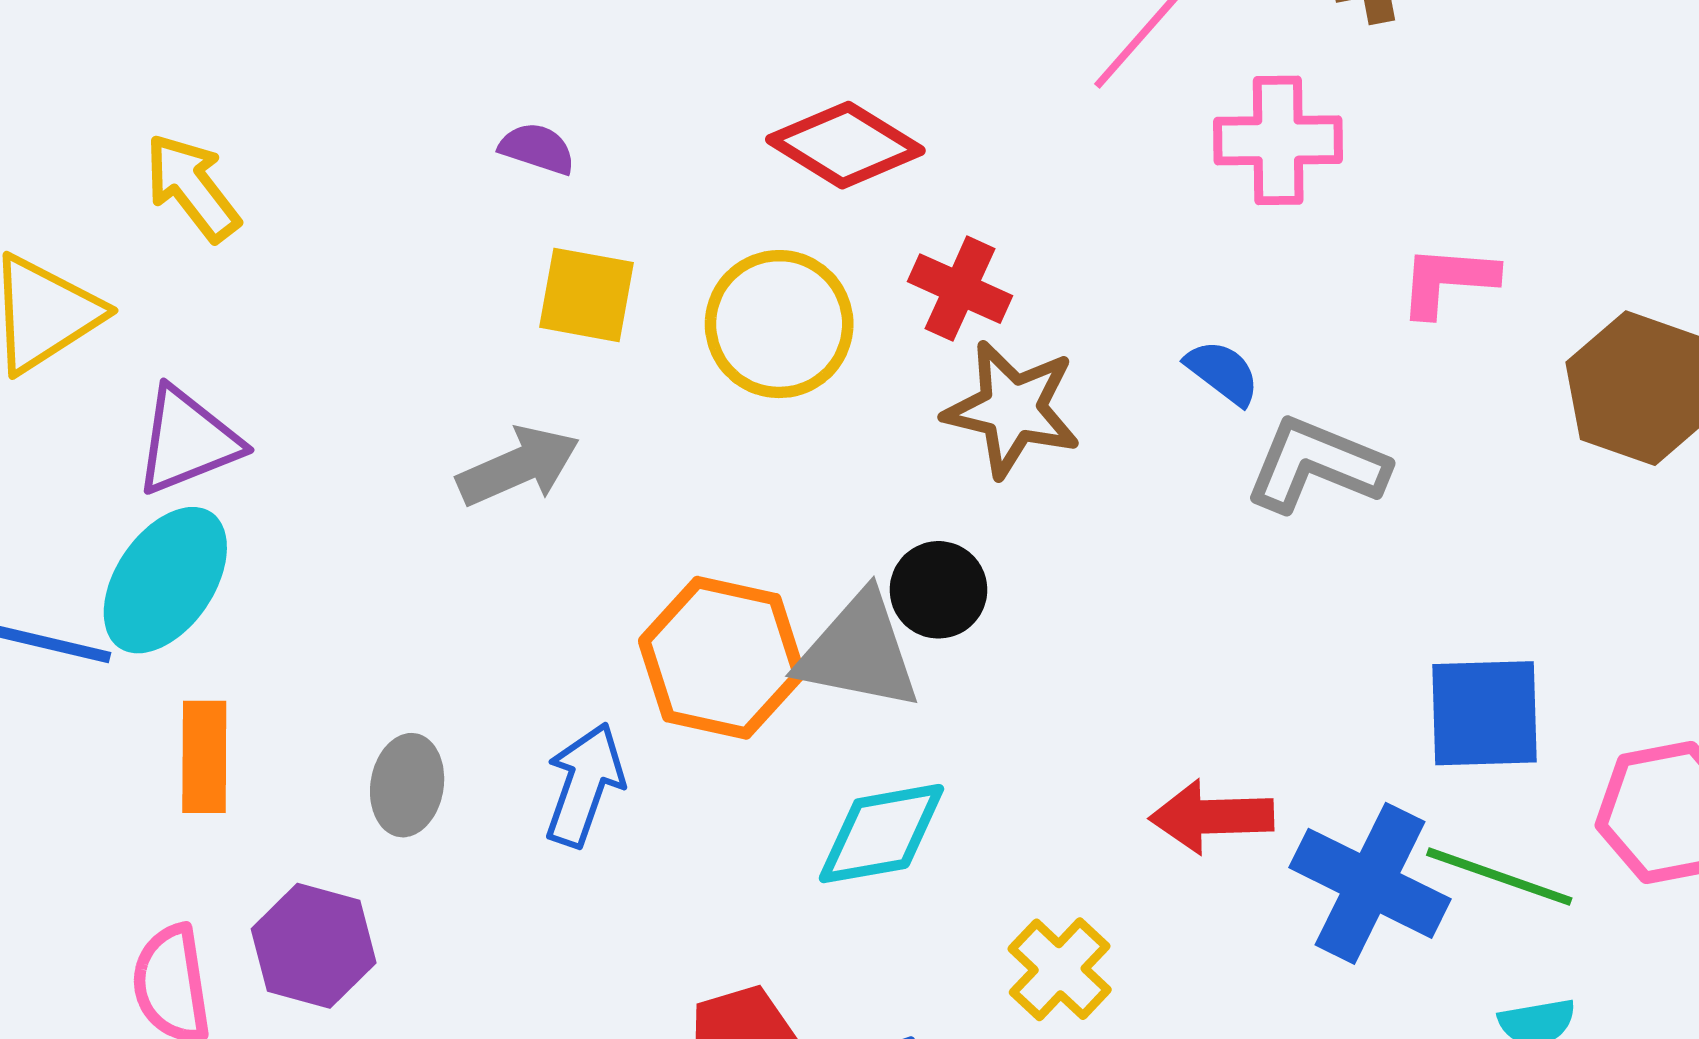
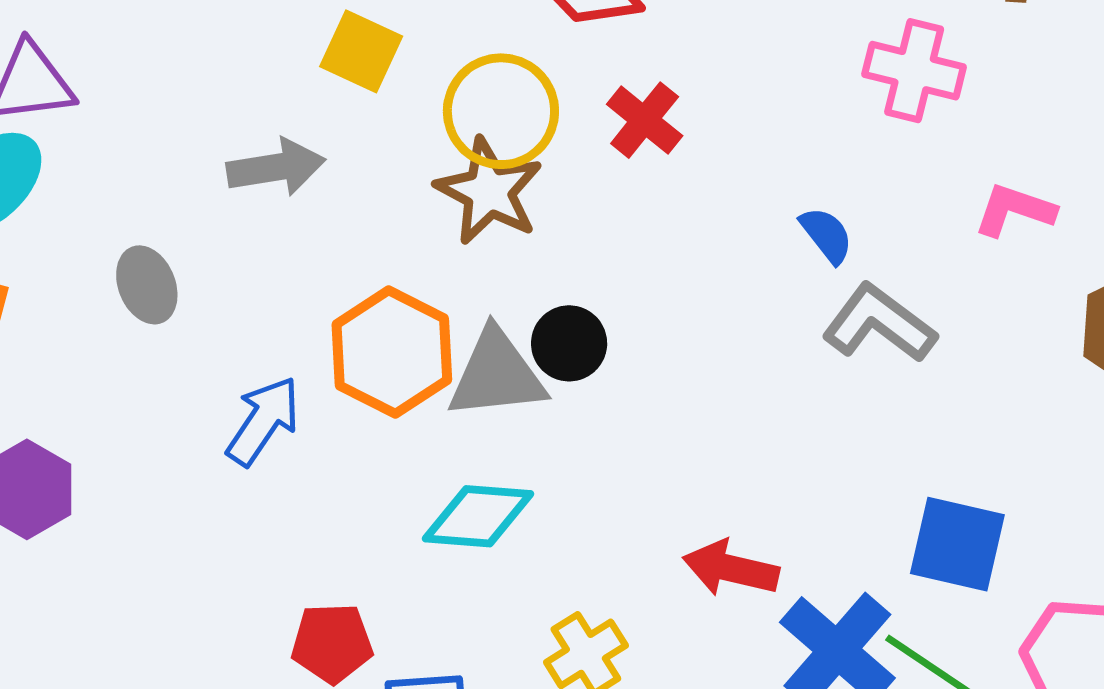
brown star: (1012, 409) -> (489, 191), moved
gray triangle: (859, 652) -> (497, 374), turned -32
gray ellipse: (407, 785) -> (147, 285), moved, turned -46

